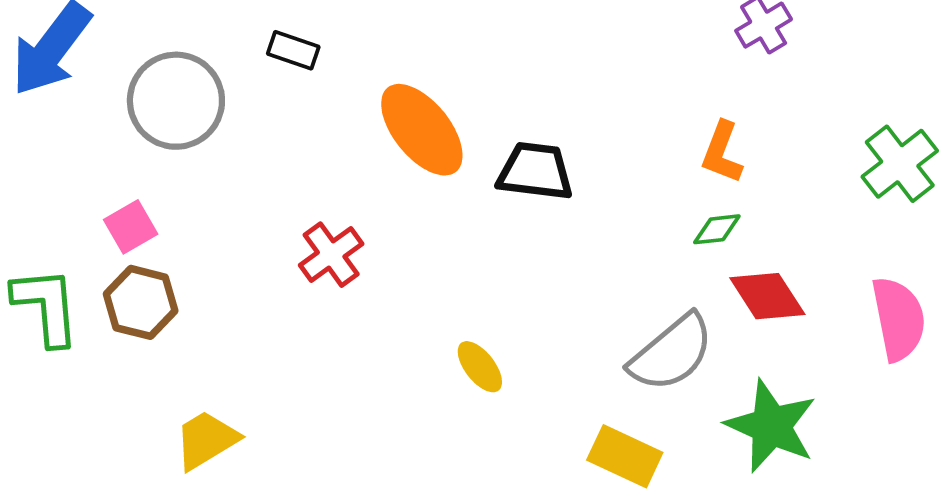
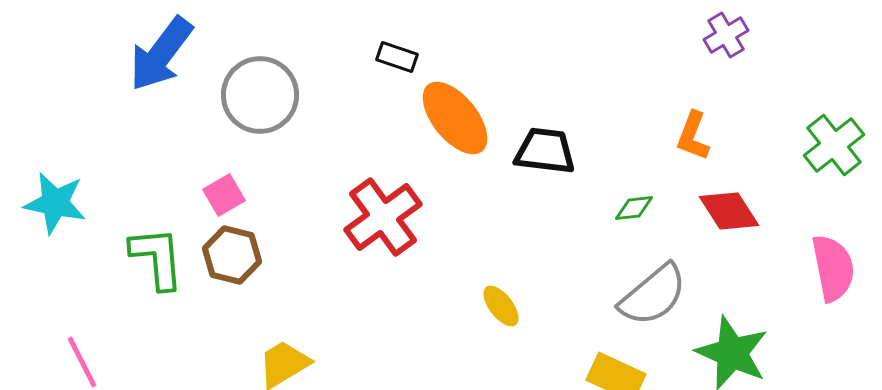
black rectangle: (293, 50) -> (397, 57), moved
green diamond: (717, 229) -> (634, 208), moved
red cross: (331, 255) -> (383, 217), size x1.5
red diamond: (767, 296) -> (729, 211), moved

